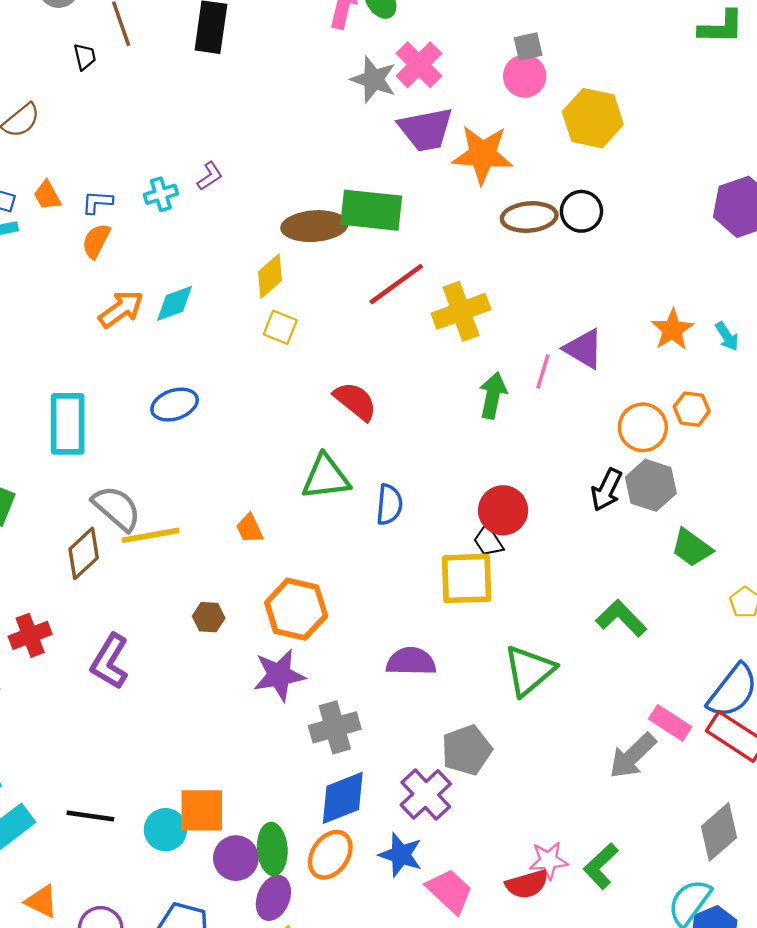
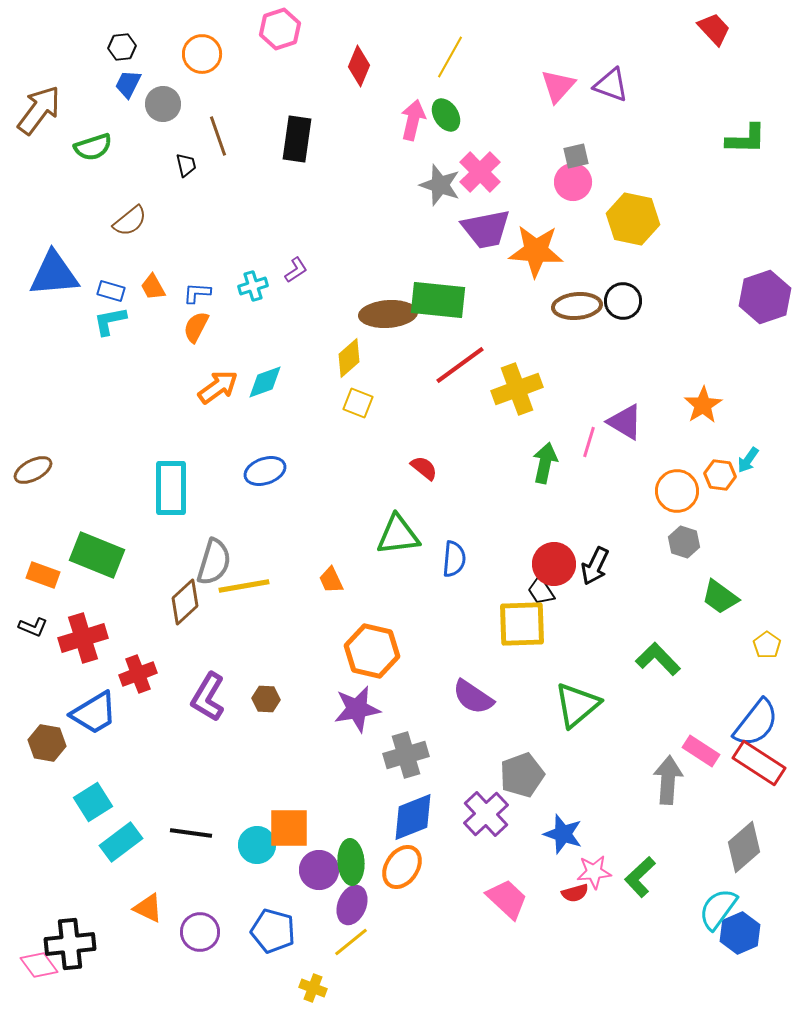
cyan arrow: (727, 336) -> (748, 460), moved, turned 68
red semicircle: (355, 401) -> (424, 468), size x0.7
gray hexagon: (651, 485) -> (684, 542), size x0.7
black arrow: (606, 490) -> (595, 566), moved
gray semicircle: (117, 508) -> (214, 562), turned 66
brown hexagon: (209, 617) -> (266, 699), moved
purple semicircle: (411, 661) -> (473, 697), turned -147
gray arrow: (633, 756) -> (668, 780), turned 138
blue star: (401, 855) -> (563, 834), moved
red semicircle: (527, 884) -> (575, 893), size x0.7

